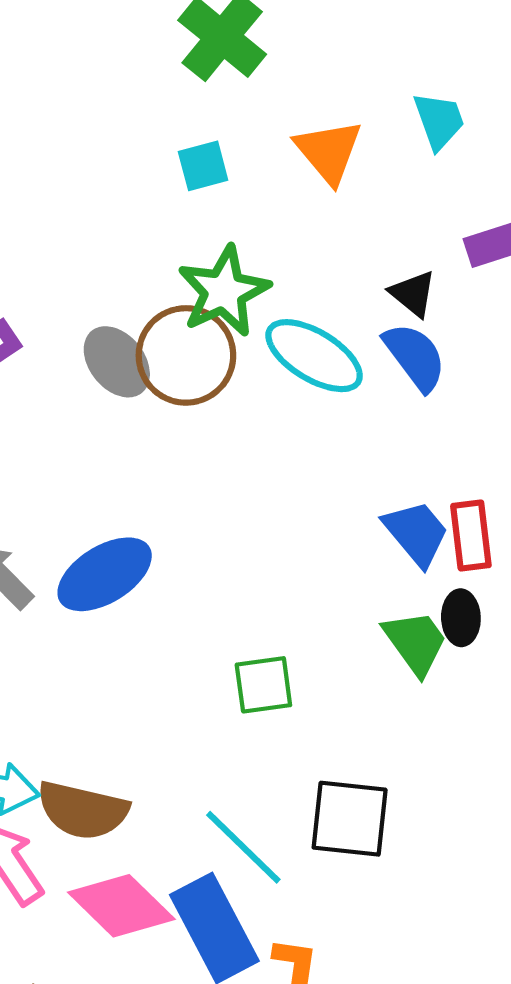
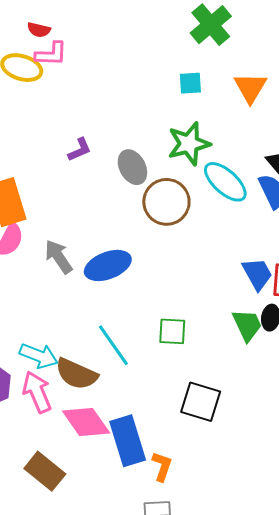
brown circle: (186, 355) -> (166, 202), moved
cyan line: (243, 847) -> (113, 345), moved

